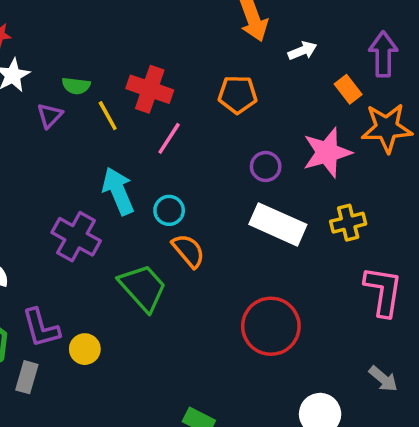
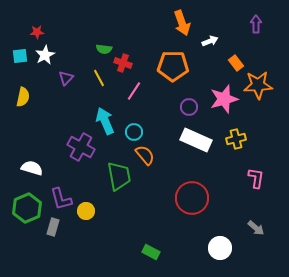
purple arrow: (383, 54) -> (256, 24), moved, size x0.7
green semicircle: (76, 86) -> (104, 49), moved
red cross: (150, 89) -> (123, 63), size x0.7
orange pentagon: (238, 95) -> (173, 66), size x1.4
green trapezoid: (143, 288) -> (119, 176), turned 32
pink L-shape: (383, 291) -> (256, 178), size x0.7

